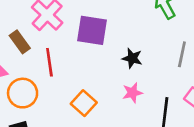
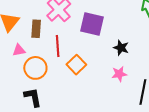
brown rectangle: (20, 42) -> (36, 29), turned 36
orange square: (84, 103) -> (76, 65), moved

